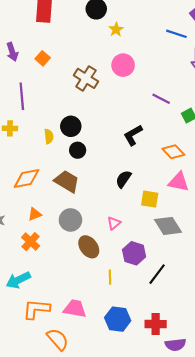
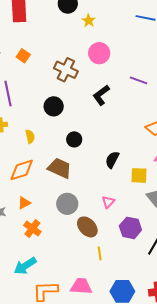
black circle: (71, 126) -> (54, 106), moved
black L-shape: (133, 135) -> (101, 95), moved
yellow semicircle: (49, 136) -> (30, 137), moved
black circle: (78, 150) -> (74, 139), moved
orange triangle: (35, 214) -> (24, 203), moved
yellow line: (110, 277) -> (100, 253), moved

